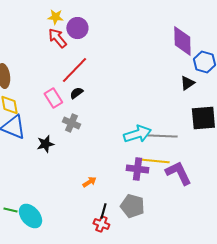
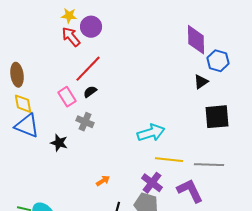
gray line: (162, 136) -> (209, 165), moved
black star: (45, 144) -> (59, 143), turned 30
purple cross: (137, 169) -> (152, 183), moved, turned 30
purple L-shape: (178, 173) -> (190, 191), moved

